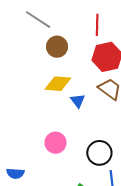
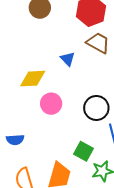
yellow diamond: (58, 84) -> (33, 79), moved

